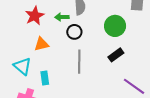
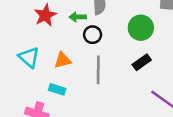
orange triangle: (41, 44) -> (63, 60), moved
cyan triangle: (22, 66) -> (29, 57), moved
cyan rectangle: (45, 78) -> (57, 89), turned -64

